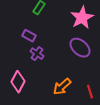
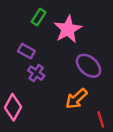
pink star: (82, 18) -> (68, 29), moved
orange arrow: (62, 87) -> (76, 99), moved

